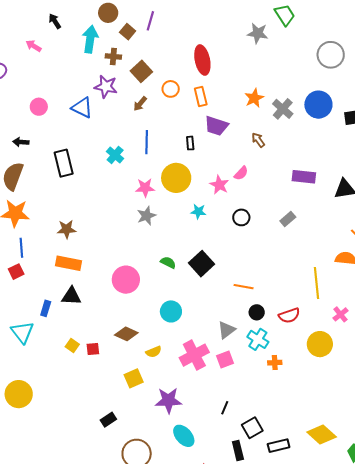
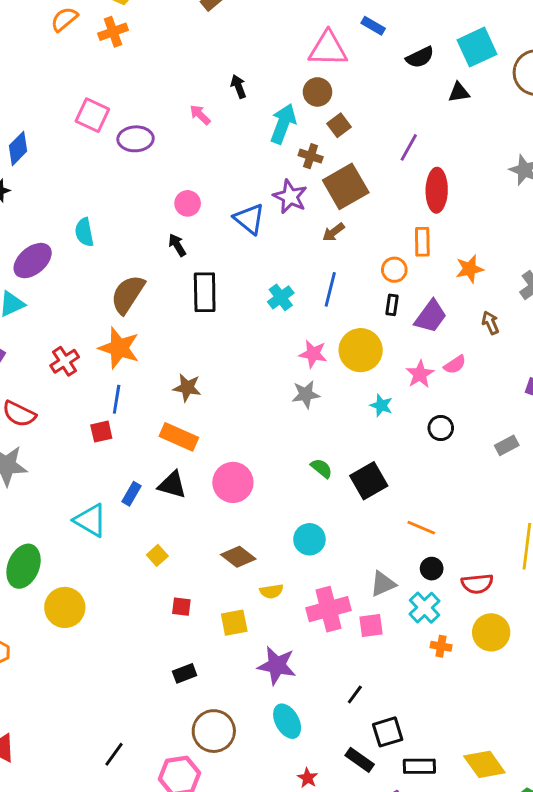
purple line: (150, 21) -> (409, 147), moved
brown square: (141, 71) -> (346, 186), size x1.4
orange circle: (171, 89) -> (394, 270), moved
orange star: (254, 98) -> (470, 269), moved
purple trapezoid: (216, 126) -> (431, 316), moved, turned -85
black arrow: (21, 142) -> (177, 245), moved, turned 42
pink circle: (126, 280) -> (233, 482), moved
cyan triangle: (22, 332) -> (90, 520), turned -35
yellow circle: (320, 344) -> (491, 632), moved
red square: (93, 349) -> (181, 607), moved
black rectangle: (238, 451) -> (360, 760), turned -54

